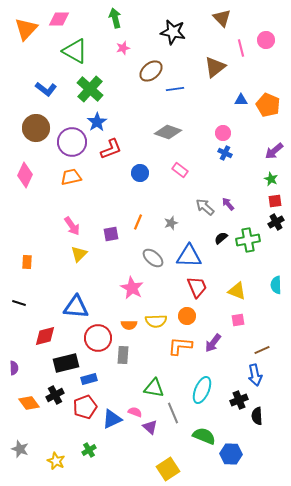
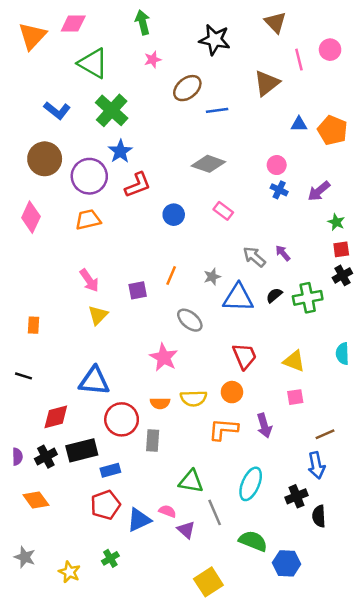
purple arrow: (274, 151) -> (319, 191), moved
blue triangle: (189, 256) -> (238, 298), moved
purple arrow: (213, 343) -> (264, 426), turned -54
black cross: (55, 395) -> (46, 457), moved

